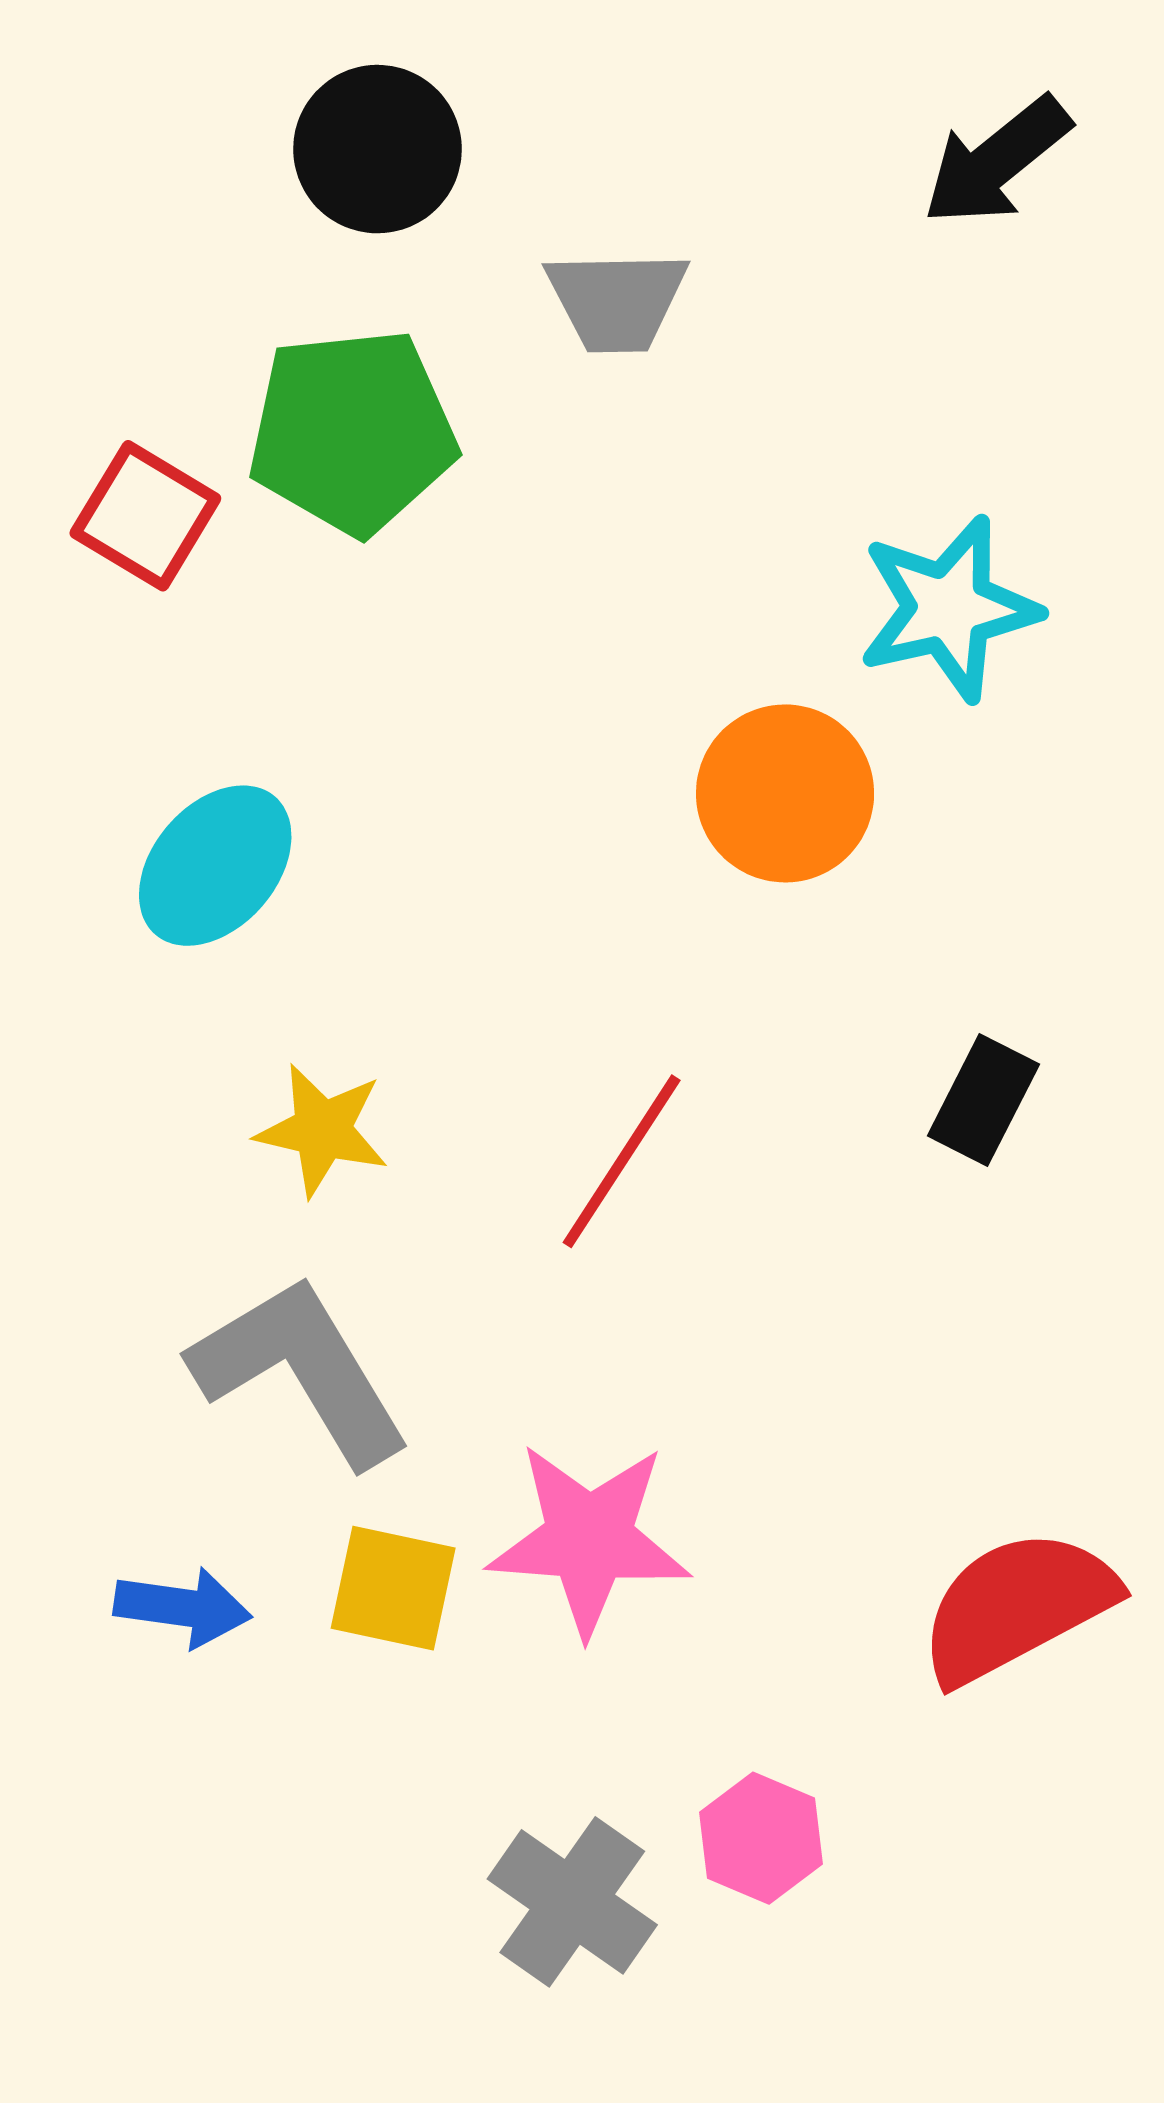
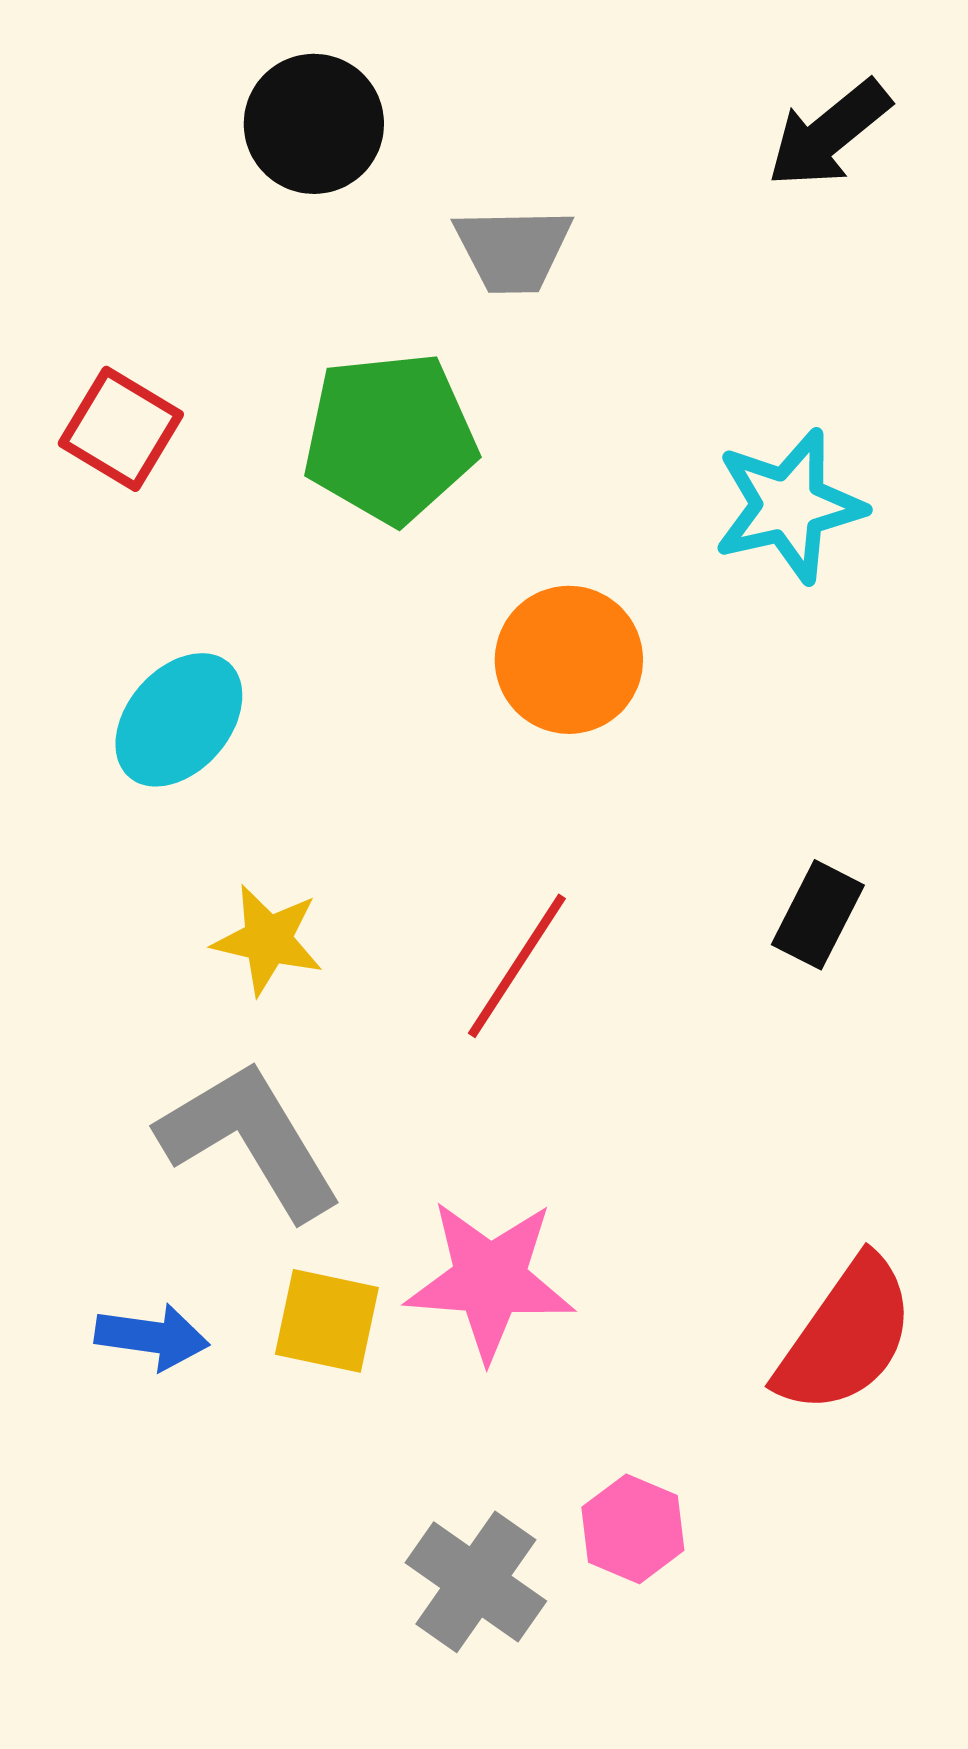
green pentagon: (352, 432) -> (390, 438), moved
orange circle: (785, 793) -> (569, 660), moved
red semicircle: (1017, 1606) -> (846, 1336), turned 153

